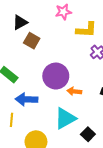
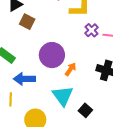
orange arrow: (74, 91) -> (71, 69), turned 120
cyan triangle: (65, 118) -> (63, 96), turned -35

